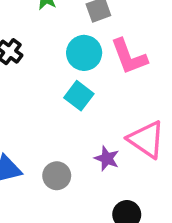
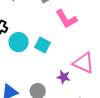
cyan circle: (84, 53) -> (18, 42), moved

